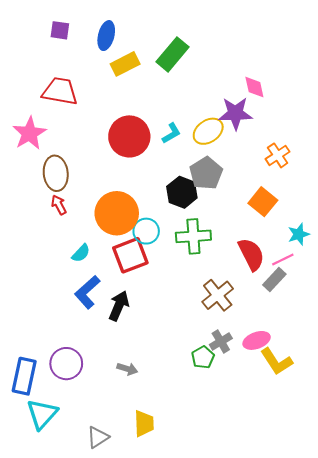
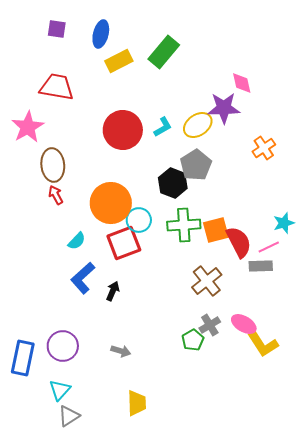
orange square: (263, 202) -> (216, 230), moved, turned 36
gray rectangle: (274, 279) -> (261, 266), turned 45
black arrow: (119, 306) -> (113, 291), size x0.7
pink ellipse: (257, 340) -> (244, 324), turned 50
cyan triangle: (42, 414) -> (60, 390), moved, size x0.7
gray triangle: (98, 437) -> (69, 416), moved

